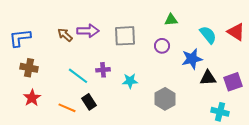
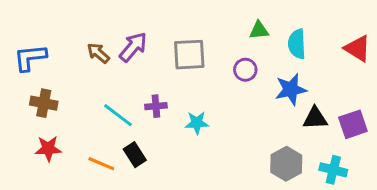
purple arrow: (88, 31) -> (133, 47), turned -50
cyan semicircle: (208, 35) -> (297, 44), moved, turned -144
red star: (32, 98) -> (48, 149), turned 30
gray hexagon: (165, 99) -> (286, 164), moved

